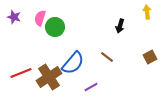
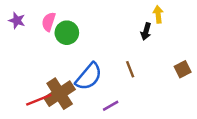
yellow arrow: (147, 12) -> (158, 14), moved
brown line: (107, 57) -> (130, 69), turned 32
red line: (21, 73) -> (39, 100), moved

